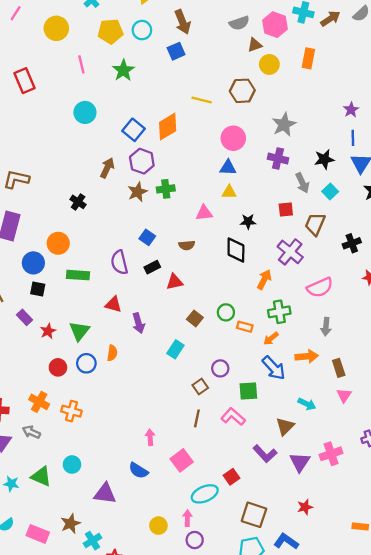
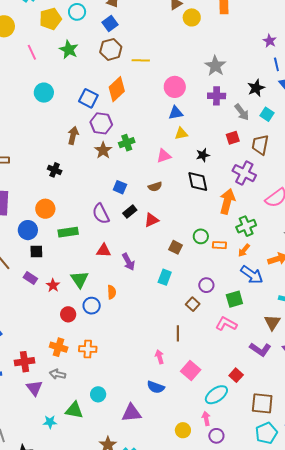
brown hexagon: (242, 91) -> (111, 49), moved
orange arrow: (264, 280) -> (227, 201), size x1.4
brown line: (197, 418) -> (178, 333), moved

